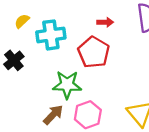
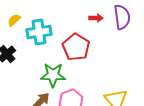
red arrow: (105, 22) -> (96, 18), moved

